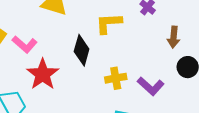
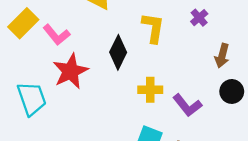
yellow L-shape: (109, 23) -> (153, 28), turned 92

